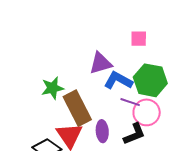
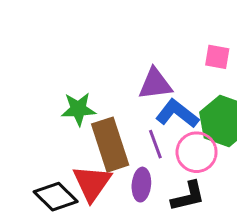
purple line: (130, 102) -> (155, 144), moved, turned 42
pink circle: (147, 112) -> (197, 152), moved

